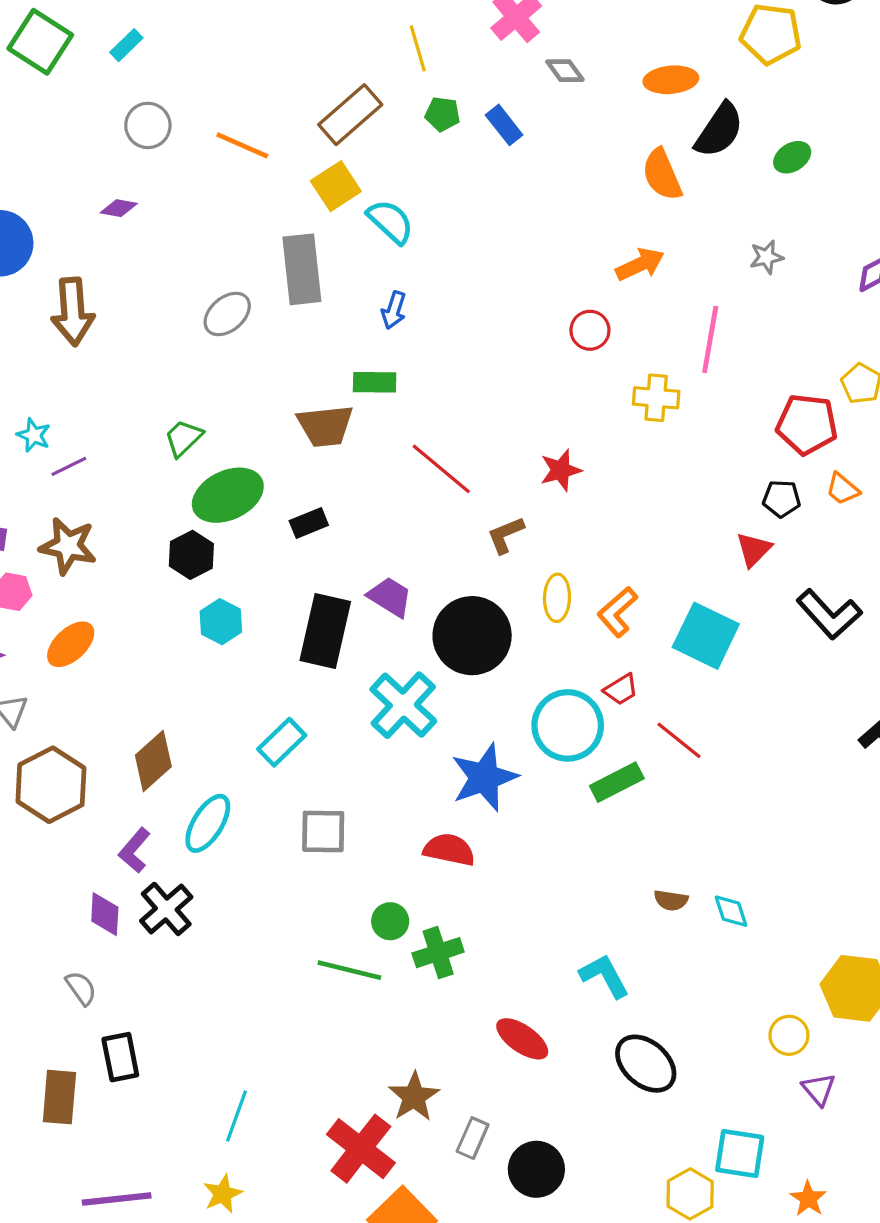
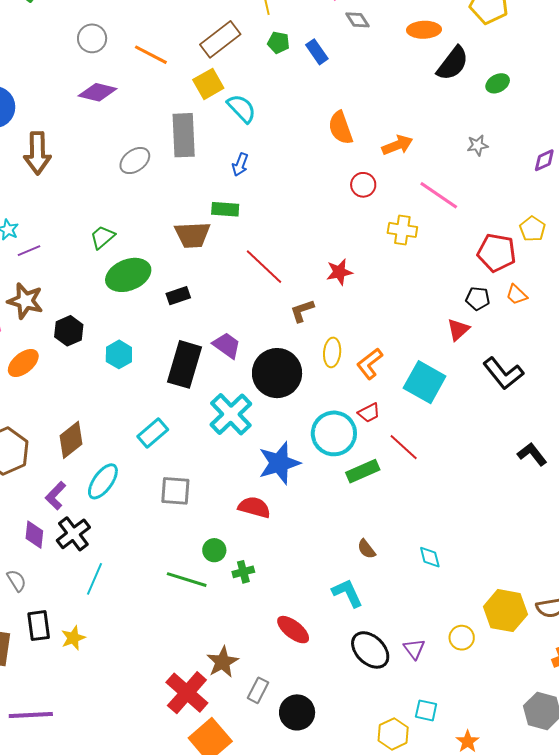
orange semicircle: (662, 175) -> (341, 128), moved
purple diamond: (119, 208) -> (98, 92), moved, size x1.6
pink line: (710, 339) -> (439, 195), turned -69
black hexagon: (191, 555) -> (69, 331), moved
brown semicircle: (671, 900) -> (366, 549), moved, turned 40
green cross: (438, 953) -> (243, 572), size x0.7
purple triangle: (819, 1089) -> (414, 649), moved
cyan line: (236, 1116) -> (95, 579), moved
cyan square: (740, 1154) -> (426, 710), size x0.7
yellow star: (223, 1194) -> (73, 638), moved

